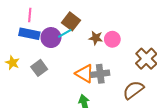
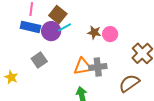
brown square: (71, 21) -> (58, 15), moved
yellow star: (12, 63) -> (11, 77), moved
orange triangle: (85, 74) -> (83, 66), turned -42

